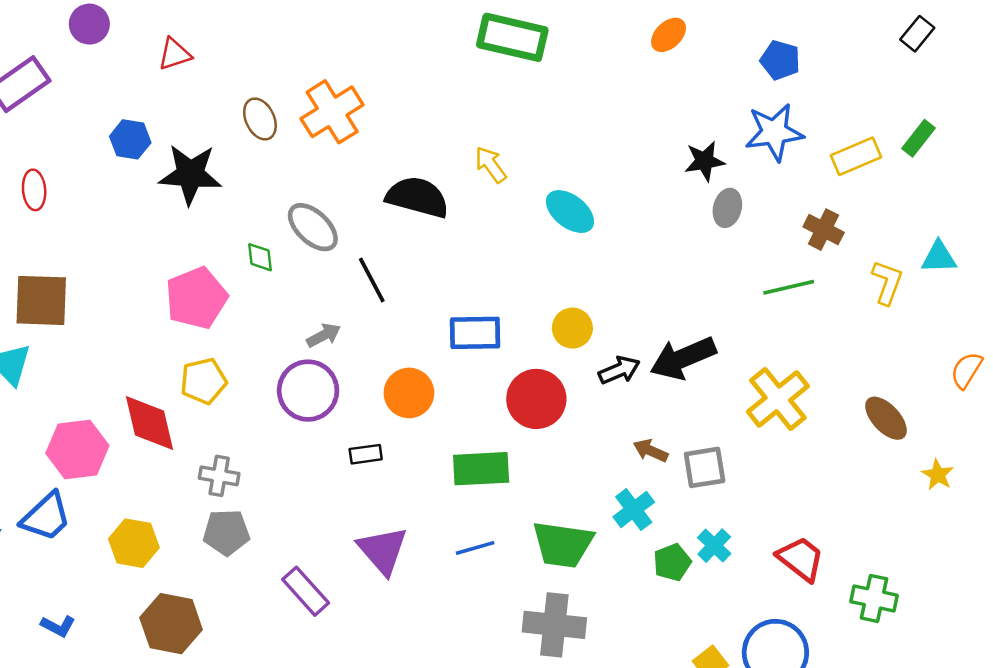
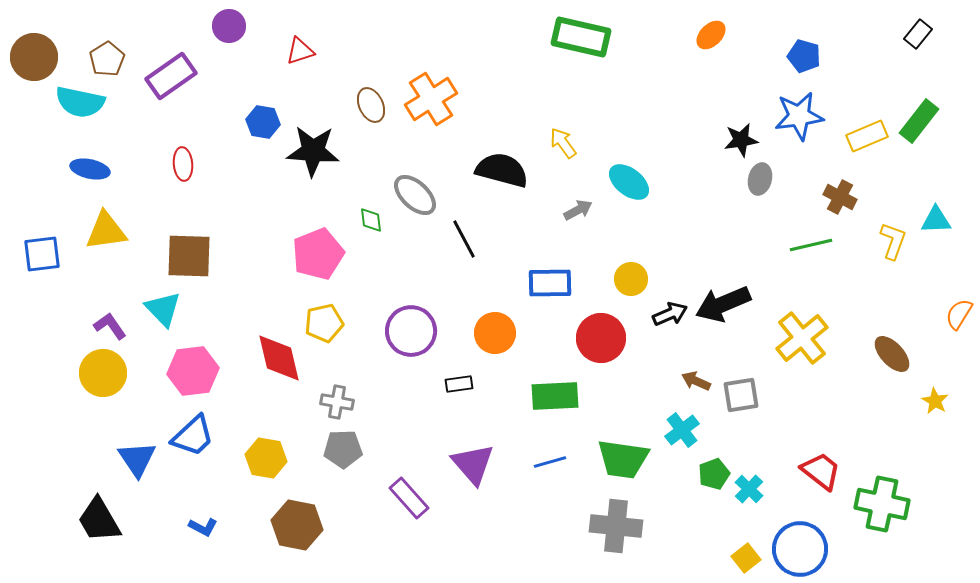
green rectangle: (918, 138) -> (919, 121), size x1.4
gray arrow: (324, 335) -> (578, 210), moved
pink hexagon: (77, 449) -> (193, 371), moved
cyan cross: (714, 546) -> (749, 489), moved
green cross: (874, 598) -> (882, 504), size x1.4

